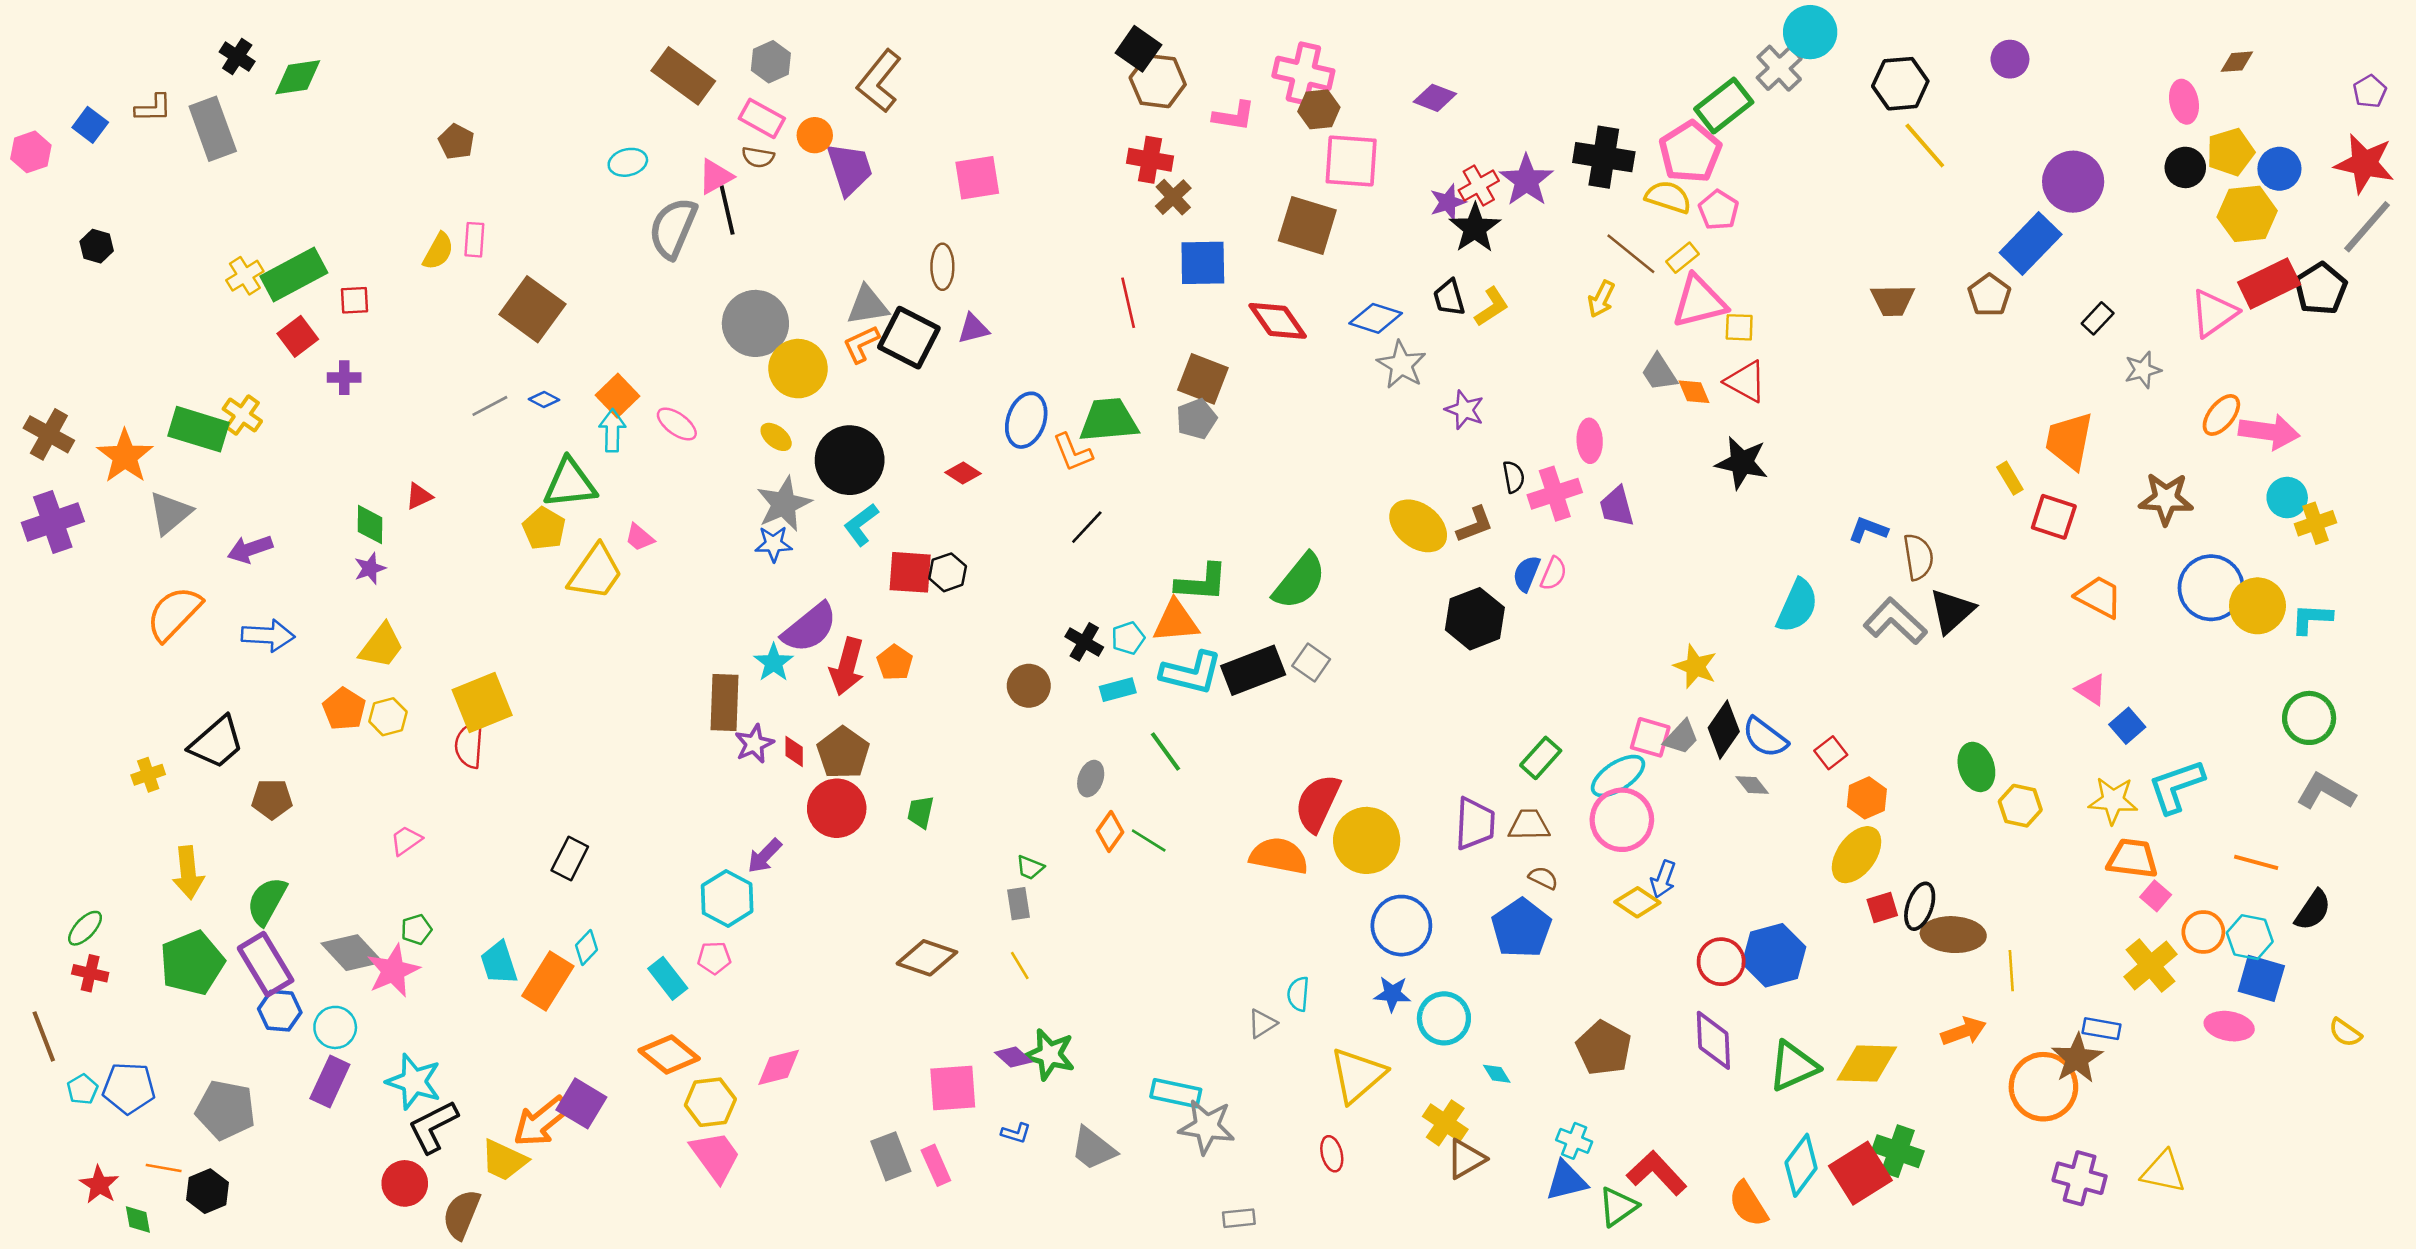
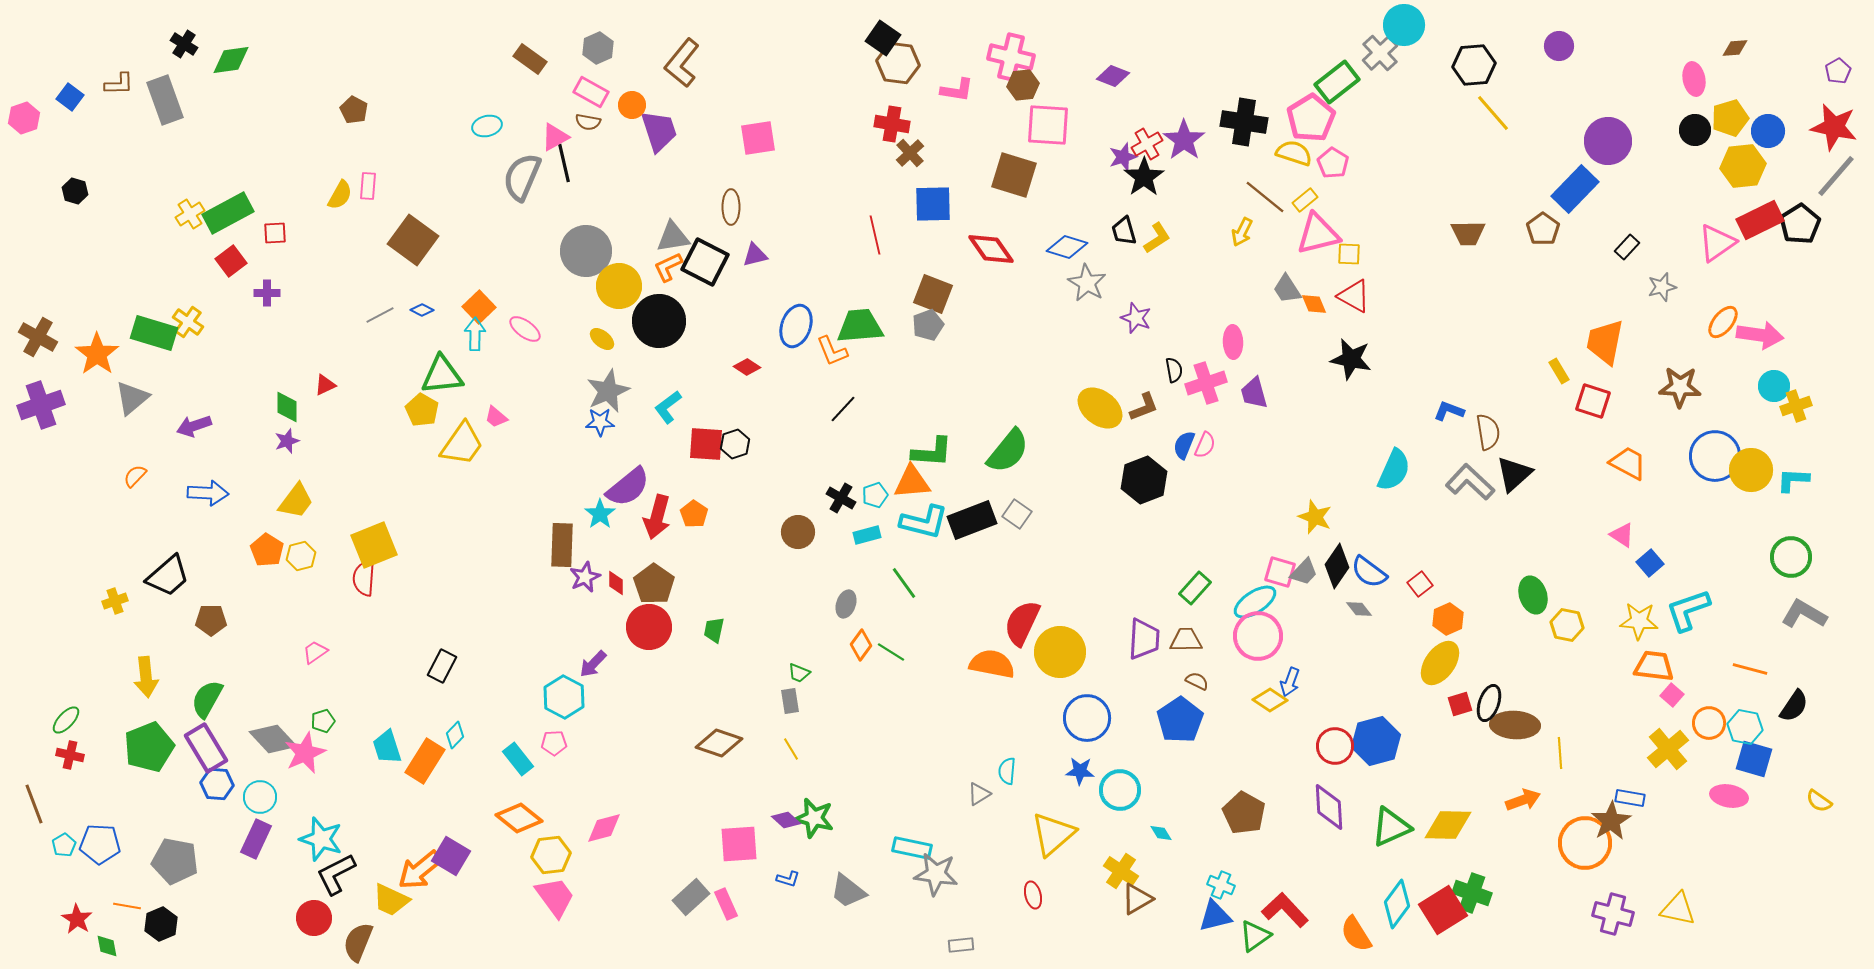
brown rectangle: (683, 76) -> (530, 59), size x0.7
black circle: (850, 460) -> (659, 321), moved
orange semicircle: (174, 614) -> (135, 476), size x0.5
gray rectangle: (891, 1156) -> (691, 897), turned 69

